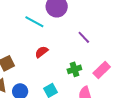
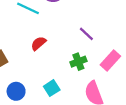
purple line: (84, 37) -> (86, 34), moved

